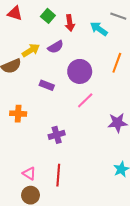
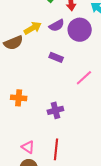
purple circle: (80, 71) -> (80, 30), moved
purple rectangle: (47, 85) -> (56, 57), moved
orange cross: (18, 114) -> (19, 98), moved

